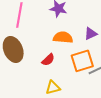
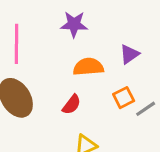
orange square: (82, 61) -> (124, 98), size x0.6

